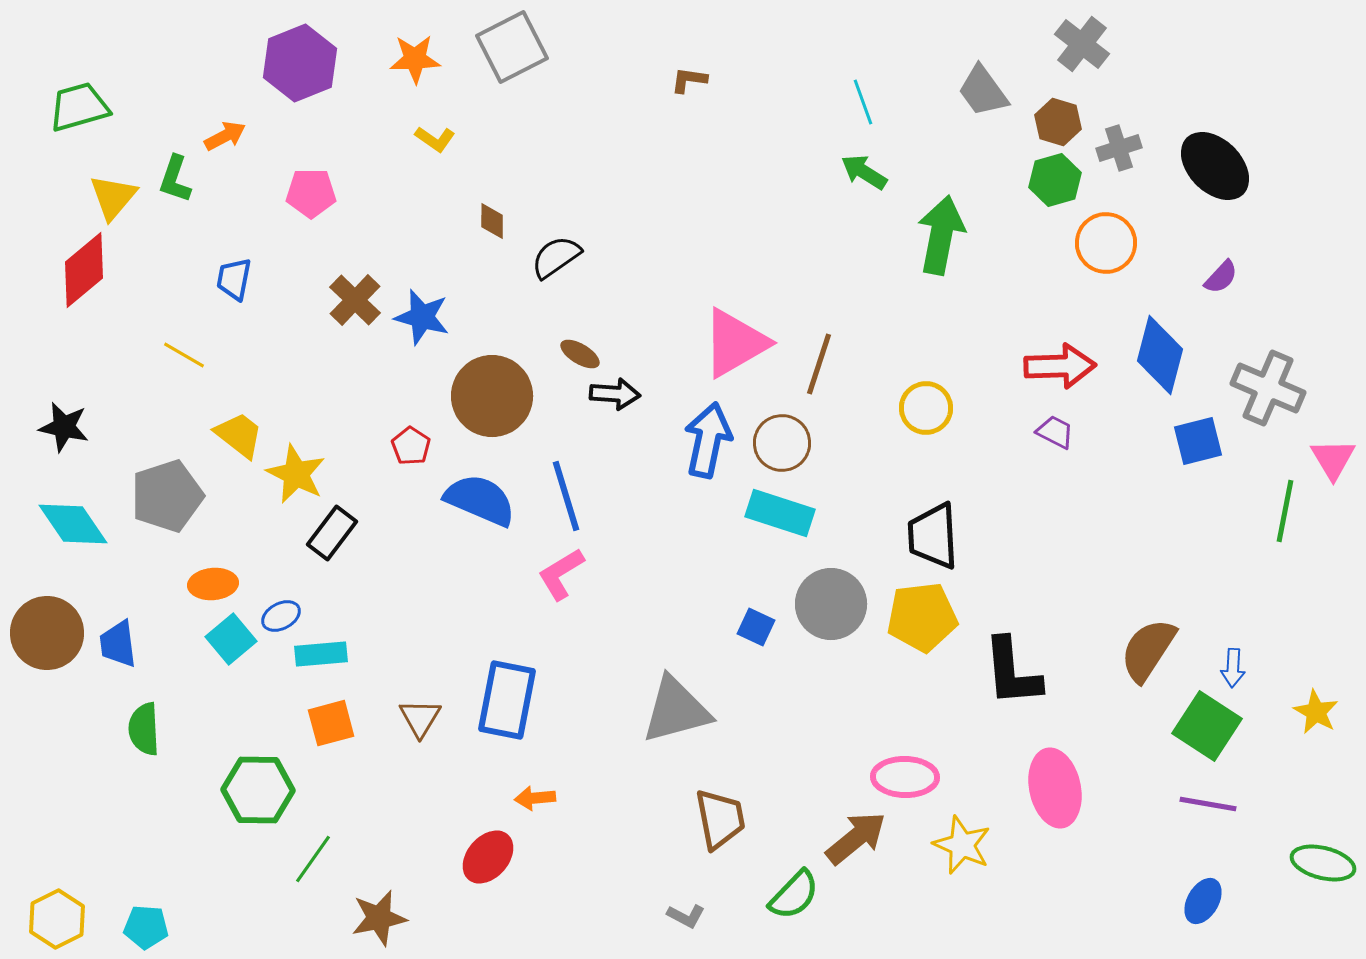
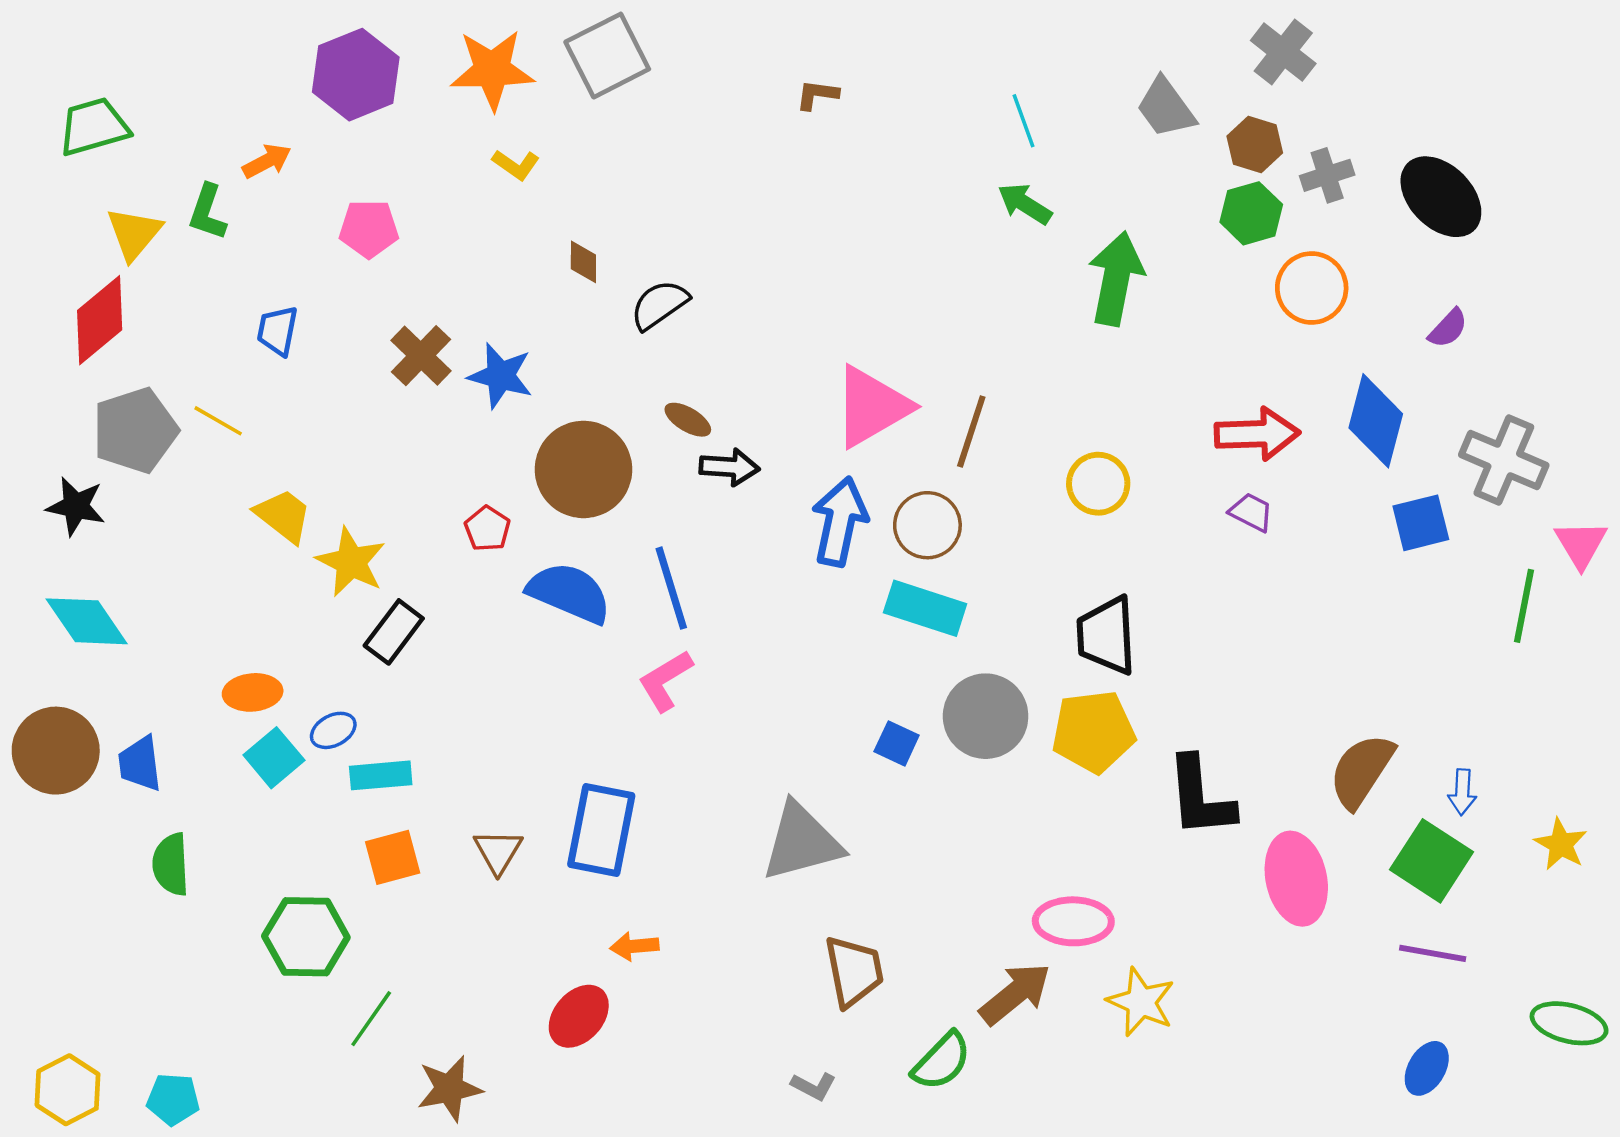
orange star: (415, 59) -> (492, 70), size x1.4
gray pentagon: (167, 496) -> (135, 430), moved
pink ellipse: (1055, 788) -> (1296, 879), moved

